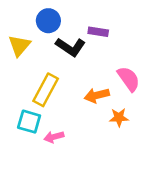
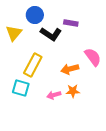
orange star: (119, 117) -> (73, 91), moved
pink arrow: (54, 137) -> (54, 95), moved

